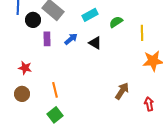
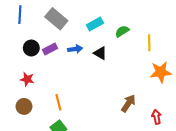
black circle: (33, 20) -> (31, 48), moved
purple rectangle: (47, 39) -> (50, 49), turned 64
blue arrow: (71, 39) -> (75, 49), turned 32

